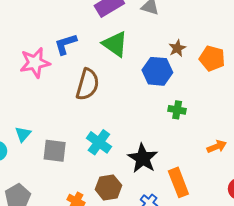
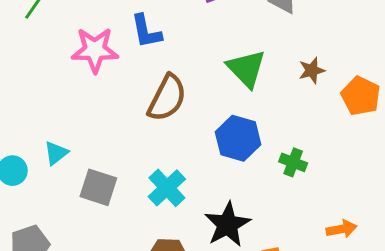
blue L-shape: (66, 44) -> (146, 31), turned -95
green triangle: (115, 44) -> (246, 69), moved
blue hexagon: (157, 71) -> (238, 138), moved

